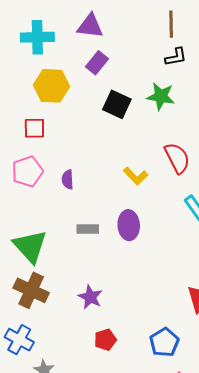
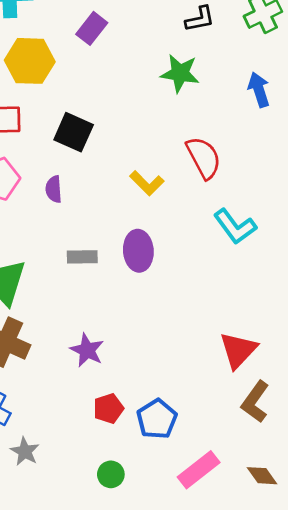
black square: (117, 104) -> (74, 132), moved
blue pentagon: (164, 342) -> (157, 419), moved

